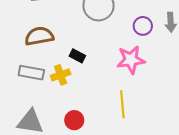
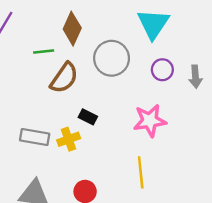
purple circle: (143, 26) -> (162, 70), moved
brown semicircle: (39, 36) -> (64, 78), moved, turned 136

